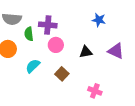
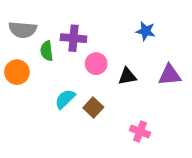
pink circle: (56, 45) -> (96, 64), moved
purple triangle: (116, 51) -> (170, 75), turned -30
cyan semicircle: (33, 66) -> (65, 99), moved

